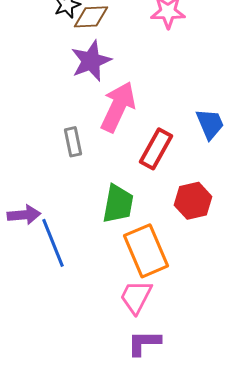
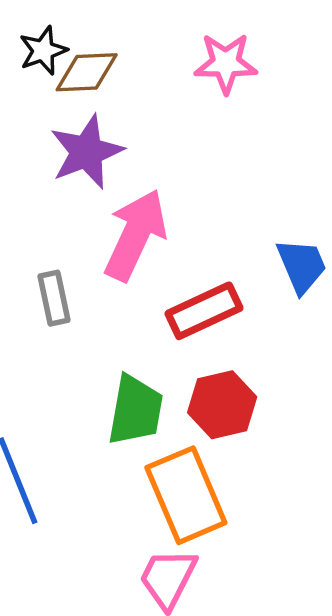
red rectangle: (156, 149) -> (204, 311), turned 36
red hexagon: (193, 201) -> (222, 405), moved

